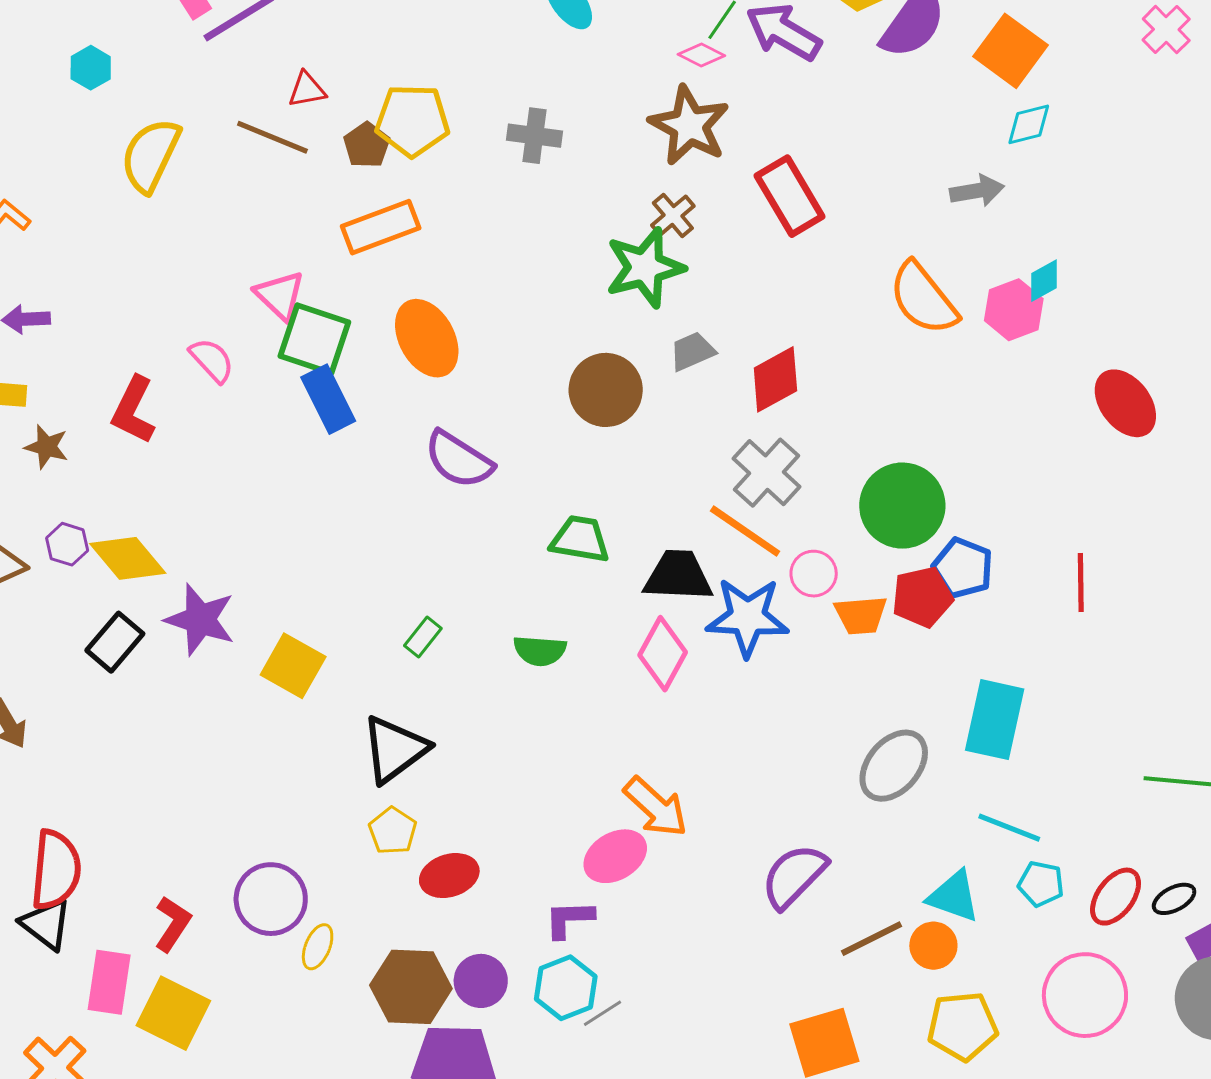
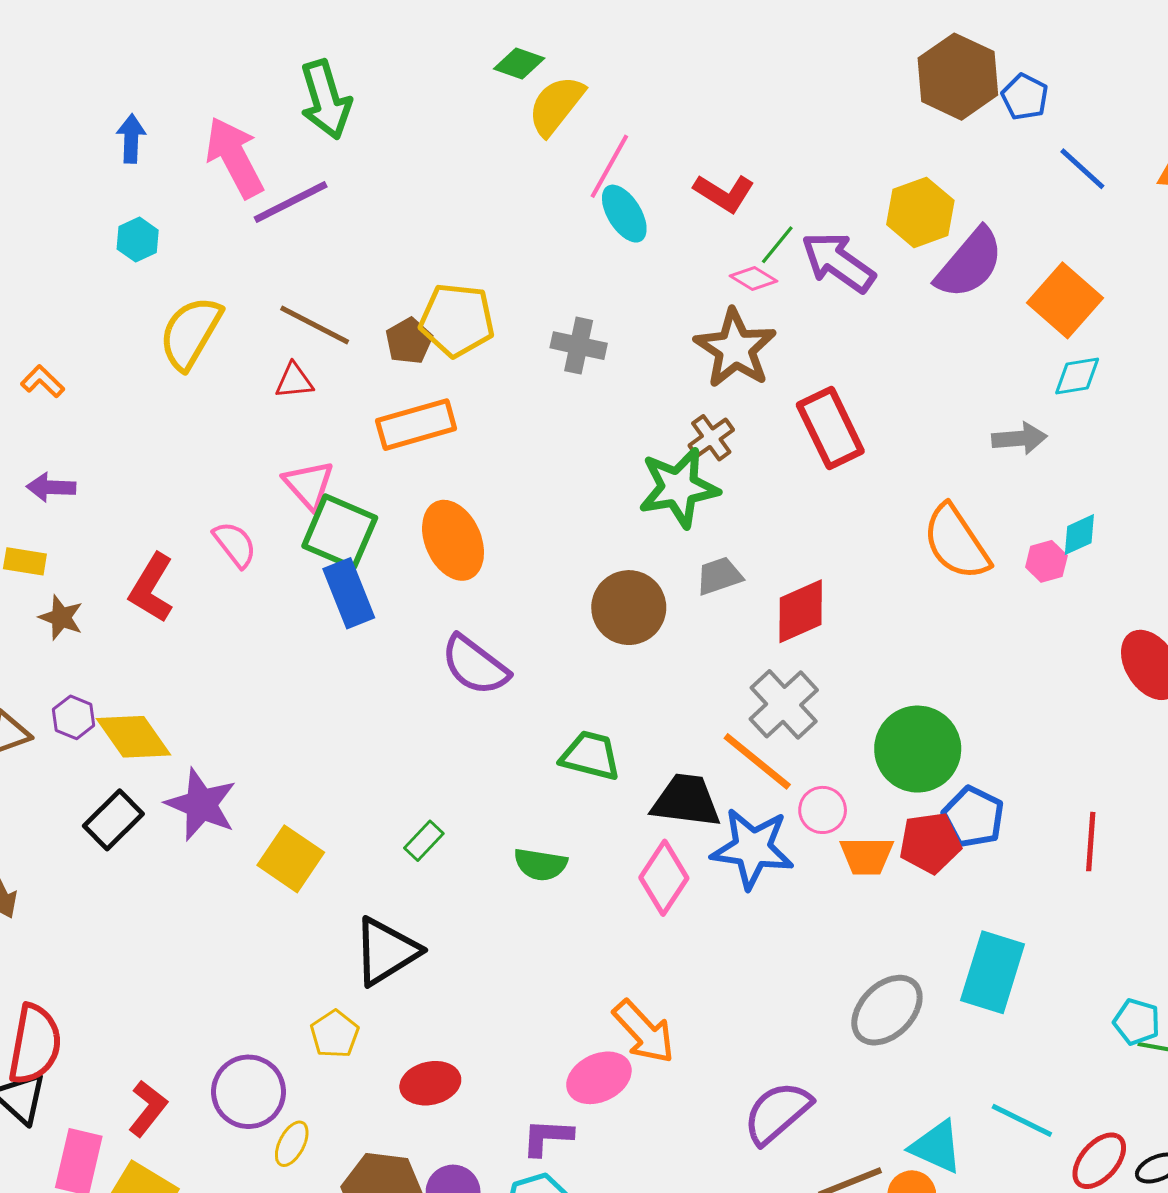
red triangle: (307, 90) -> (294, 381), moved
pink hexagon: (1014, 310) -> (1046, 561), size x0.7
cyan line: (1009, 828) -> (1022, 1120), moved
yellow pentagon: (393, 831) -> (335, 1034), moved
cyan pentagon: (1041, 884) -> (1137, 1022), moved

